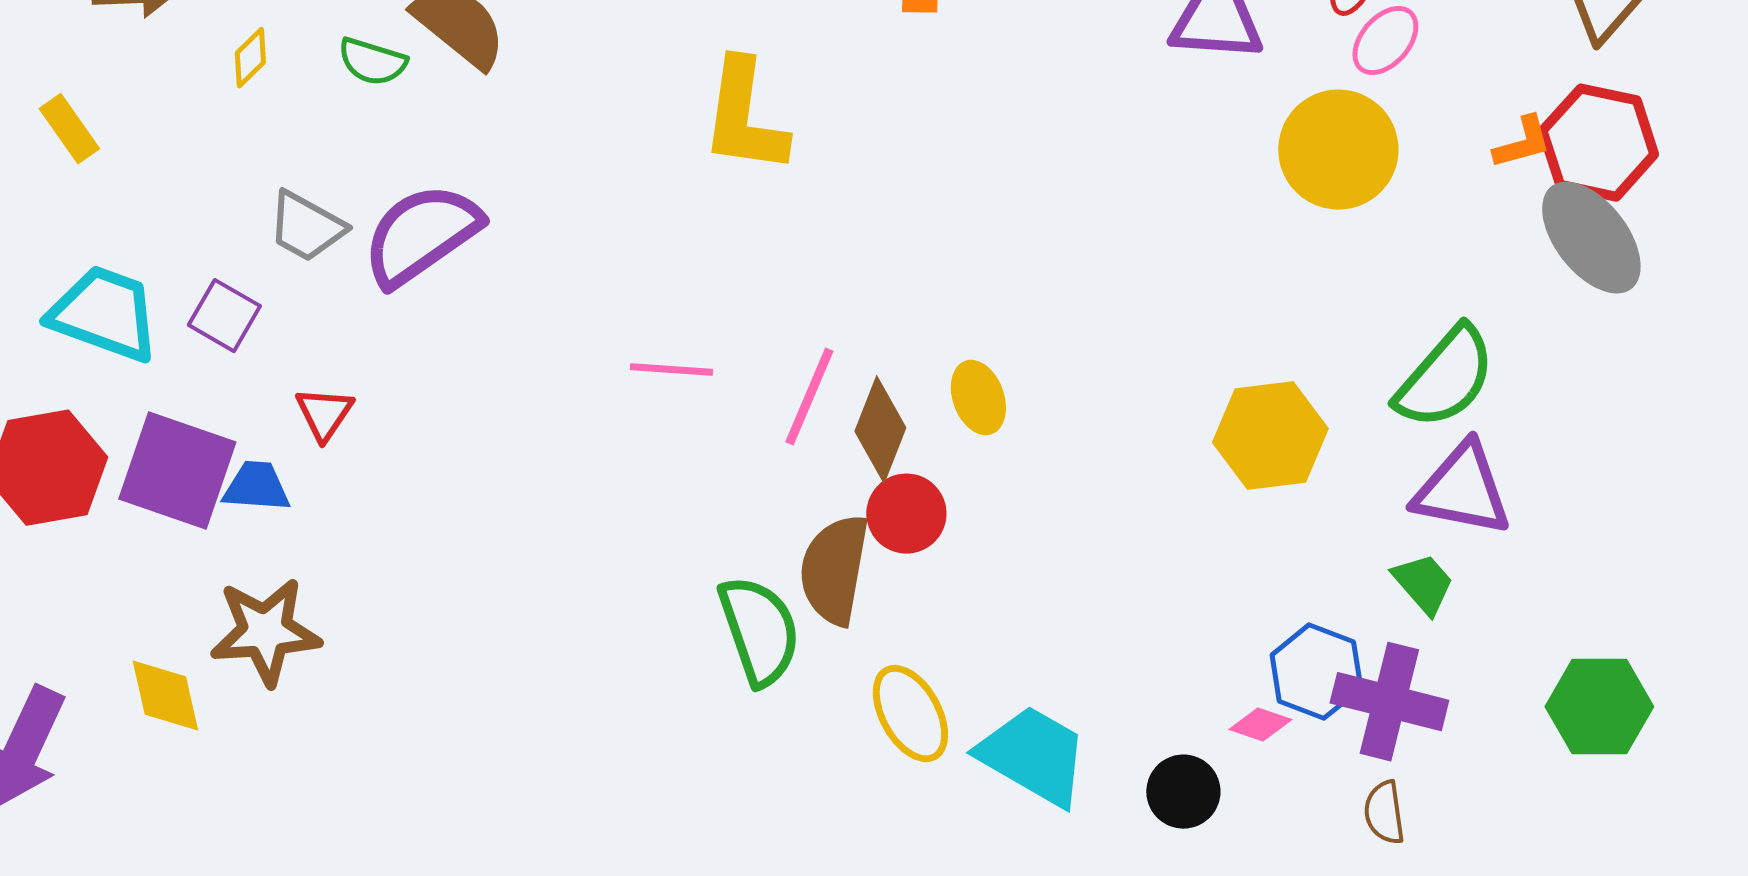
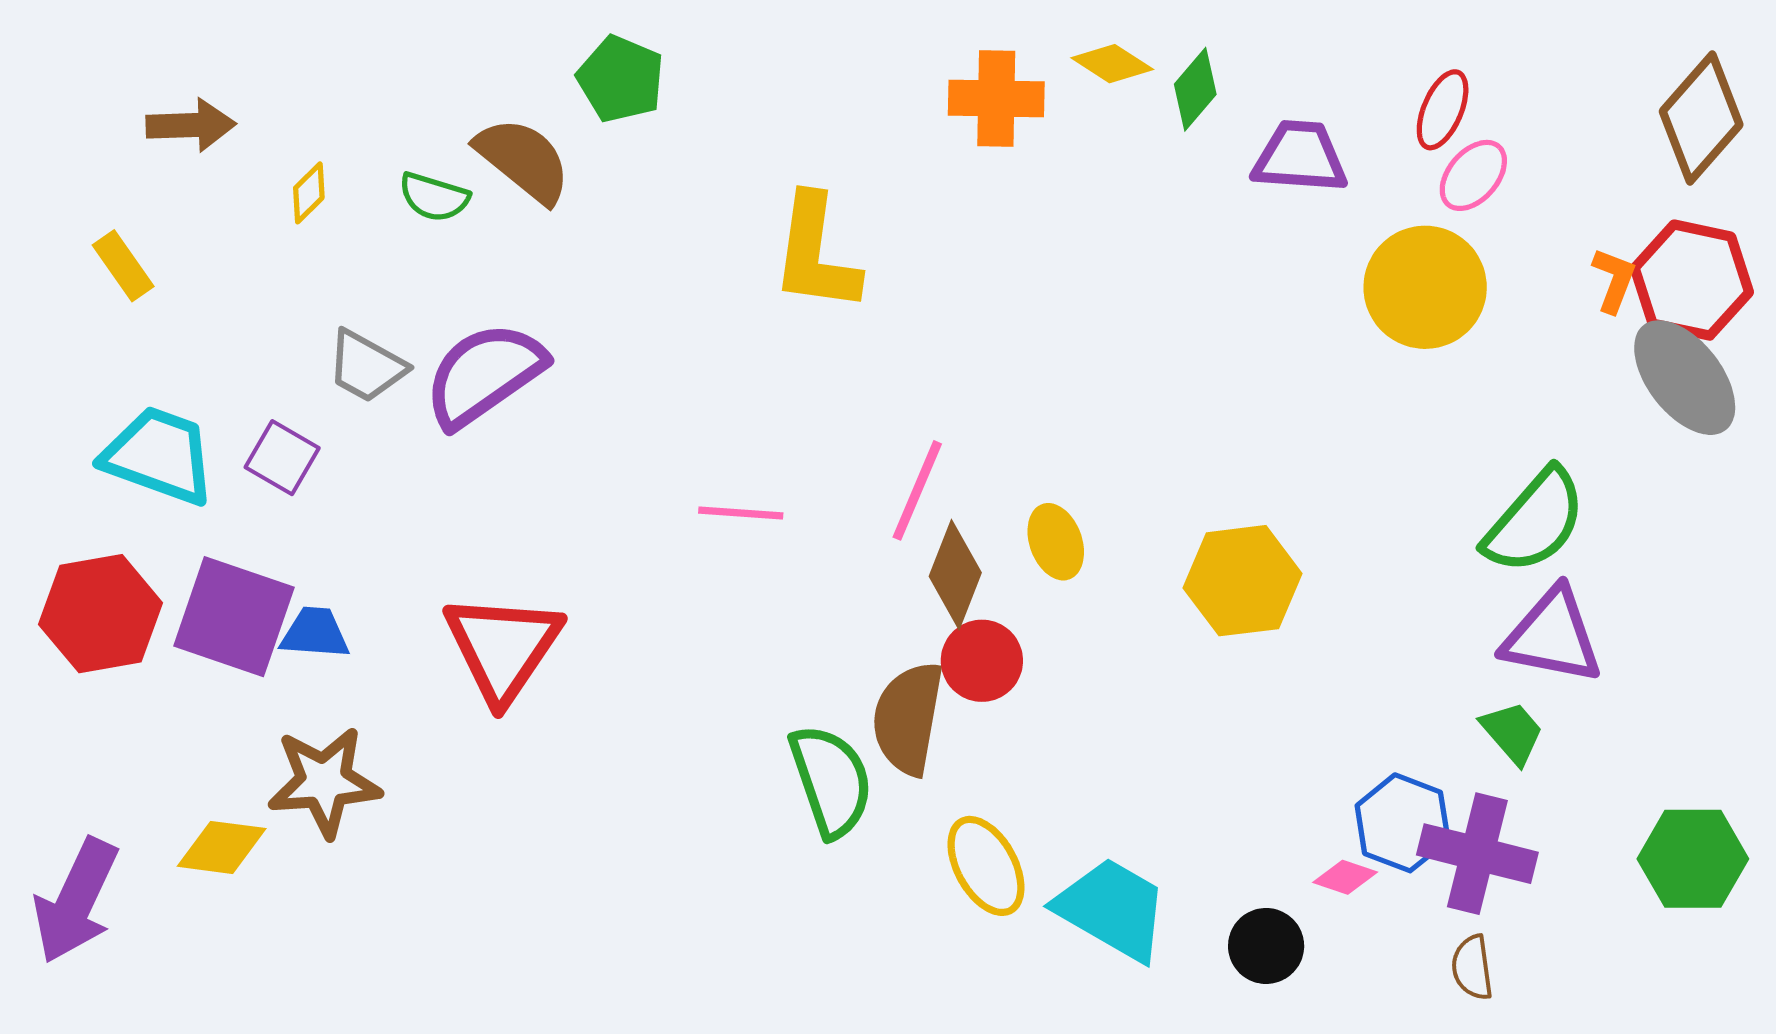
orange L-shape: (1522, 143) -> (1614, 280), turned -54
pink line: (809, 397) -> (917, 490), moved
red triangle: (324, 414) -> (503, 647), moved, size x2.0
yellow hexagon: (1270, 436) -> (1242, 581), moved
yellow diamond: (165, 696) -> (222, 847), turned -70

